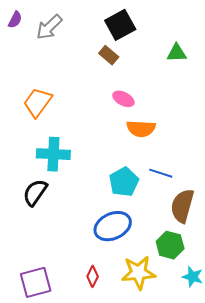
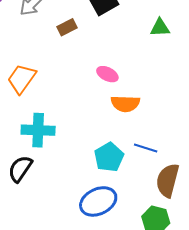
brown rectangle: (109, 55) -> (67, 27), moved, turned -66

